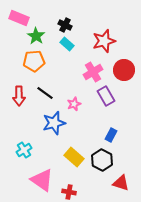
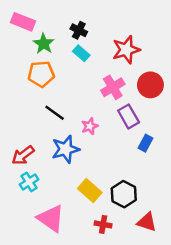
red arrow: (19, 96) -> (23, 155), moved, turned 54
blue rectangle: (111, 135) -> (146, 143), moved
red cross: (69, 192) -> (103, 224), moved

